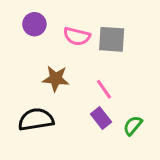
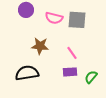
purple rectangle: (101, 118) -> (70, 72), turned -56

